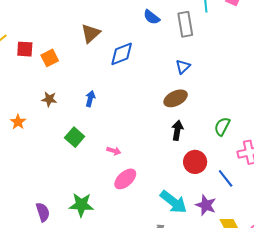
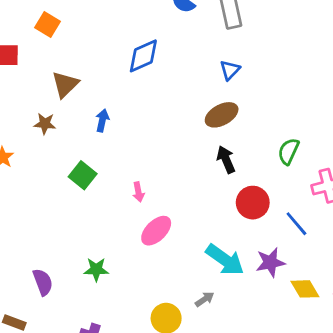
brown triangle: (91, 33) -> (65, 84), moved
orange square: (50, 58) -> (47, 25), moved, turned -30
black arrow: (177, 130) -> (226, 159), turned -30
pink arrow: (114, 151) -> (138, 192), turned 64
green star: (81, 205) -> (96, 269), size x0.7
purple star: (206, 205) -> (270, 262), turned -30

